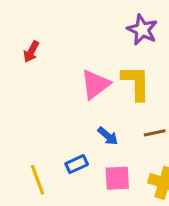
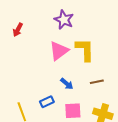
purple star: (142, 30) -> (64, 20), moved

